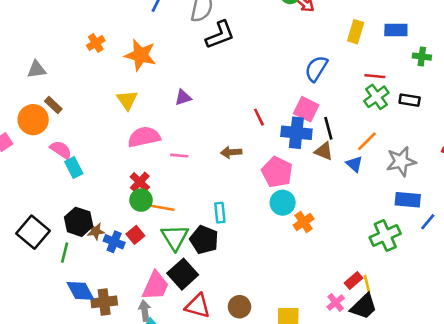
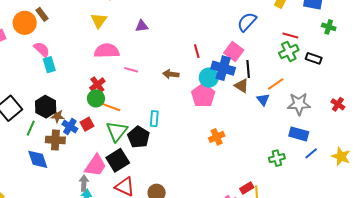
cyan circle: (283, 203) -> (209, 78), moved
green cross: (385, 236) -> (277, 158), size x0.7
brown cross: (104, 302) -> (55, 140), moved

